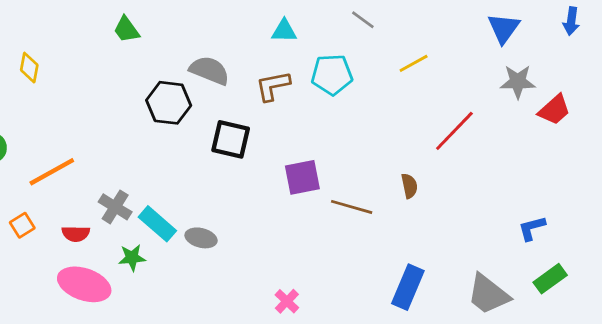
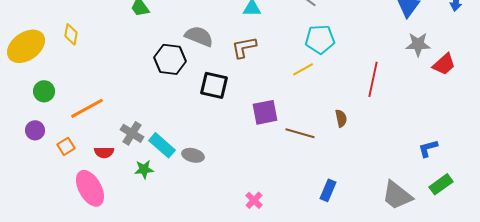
yellow line: (414, 63) -> (303, 69), moved
cyan pentagon: (332, 75) -> (320, 39), moved
red line: (454, 131) -> (373, 79), turned -32
pink ellipse: (84, 284) -> (90, 188), moved, turned 42
blue rectangle: (408, 287) -> (328, 190), moved, size x0.7

